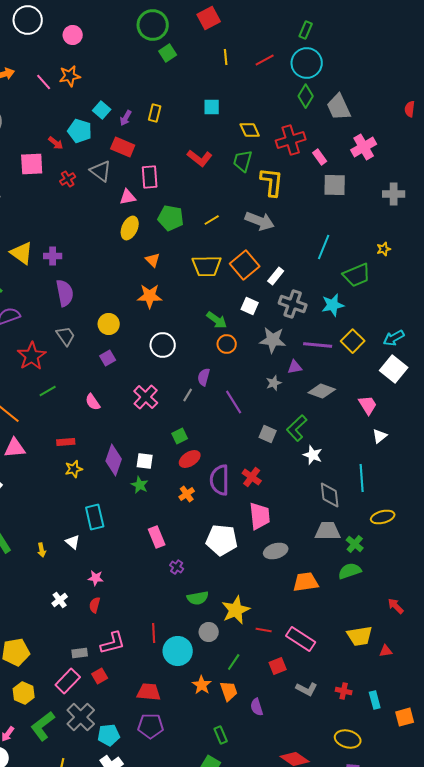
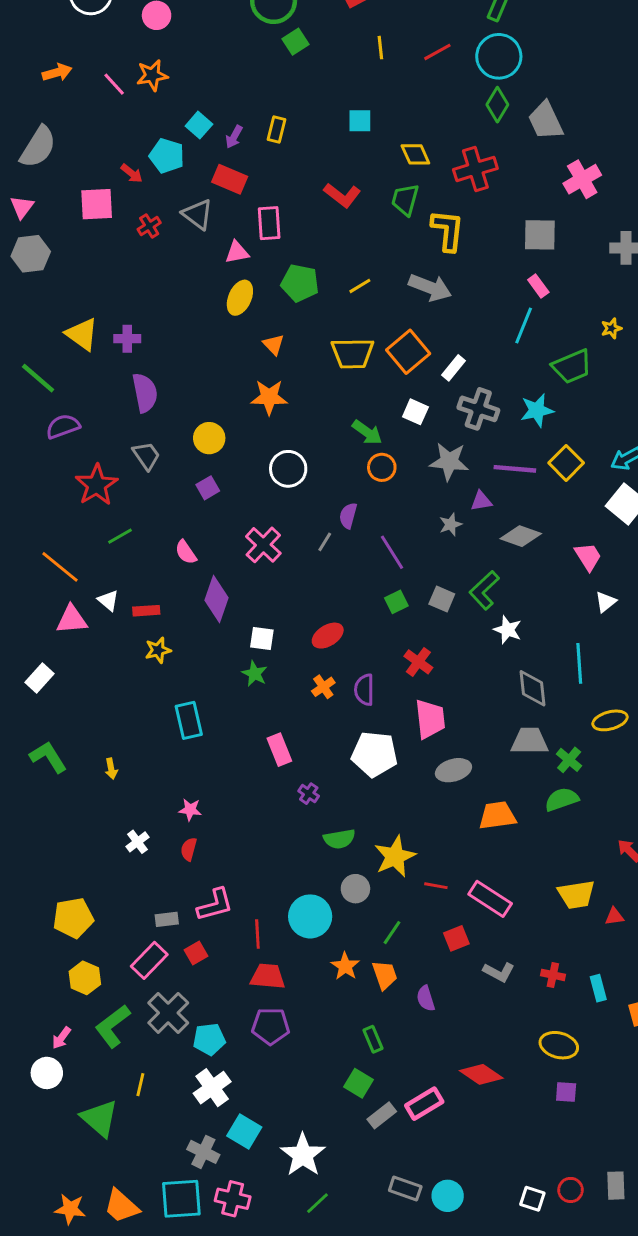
pink rectangle: (320, 157) -> (538, 286), moved
green square: (180, 436) -> (396, 602), moved
purple diamond: (114, 460) -> (217, 599), moved
purple semicircle: (220, 480) -> (364, 690), moved, size x0.7
white triangle: (73, 542) -> (108, 600), moved
red line: (154, 633) -> (257, 934), moved

